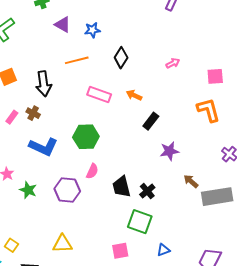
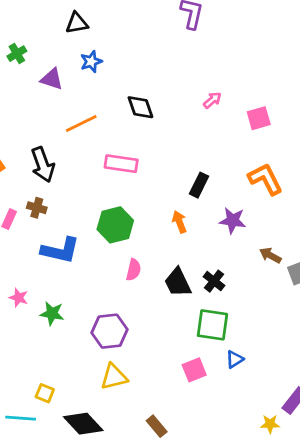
blue star: (92, 30) -> (91, 62), moved
black diamond: (121, 58) -> (140, 107), turned -40
pink square: (215, 76) -> (259, 118), moved
orange arrow: (134, 95) -> (179, 222), moved, turned 56
orange L-shape: (208, 110) -> (265, 179), moved
purple star: (169, 151) -> (233, 221), turned 30
purple hexagon: (67, 190) -> (109, 331), moved
blue triangle: (163, 250) -> (235, 359), moved

